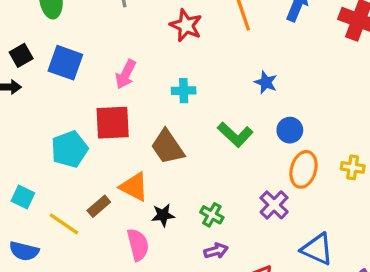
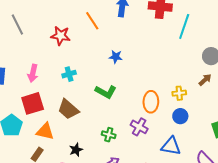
blue circle: (290, 130) -> (180, 116), moved
orange triangle: (134, 187) -> (45, 131), moved
green cross: (212, 215) -> (109, 135), moved

